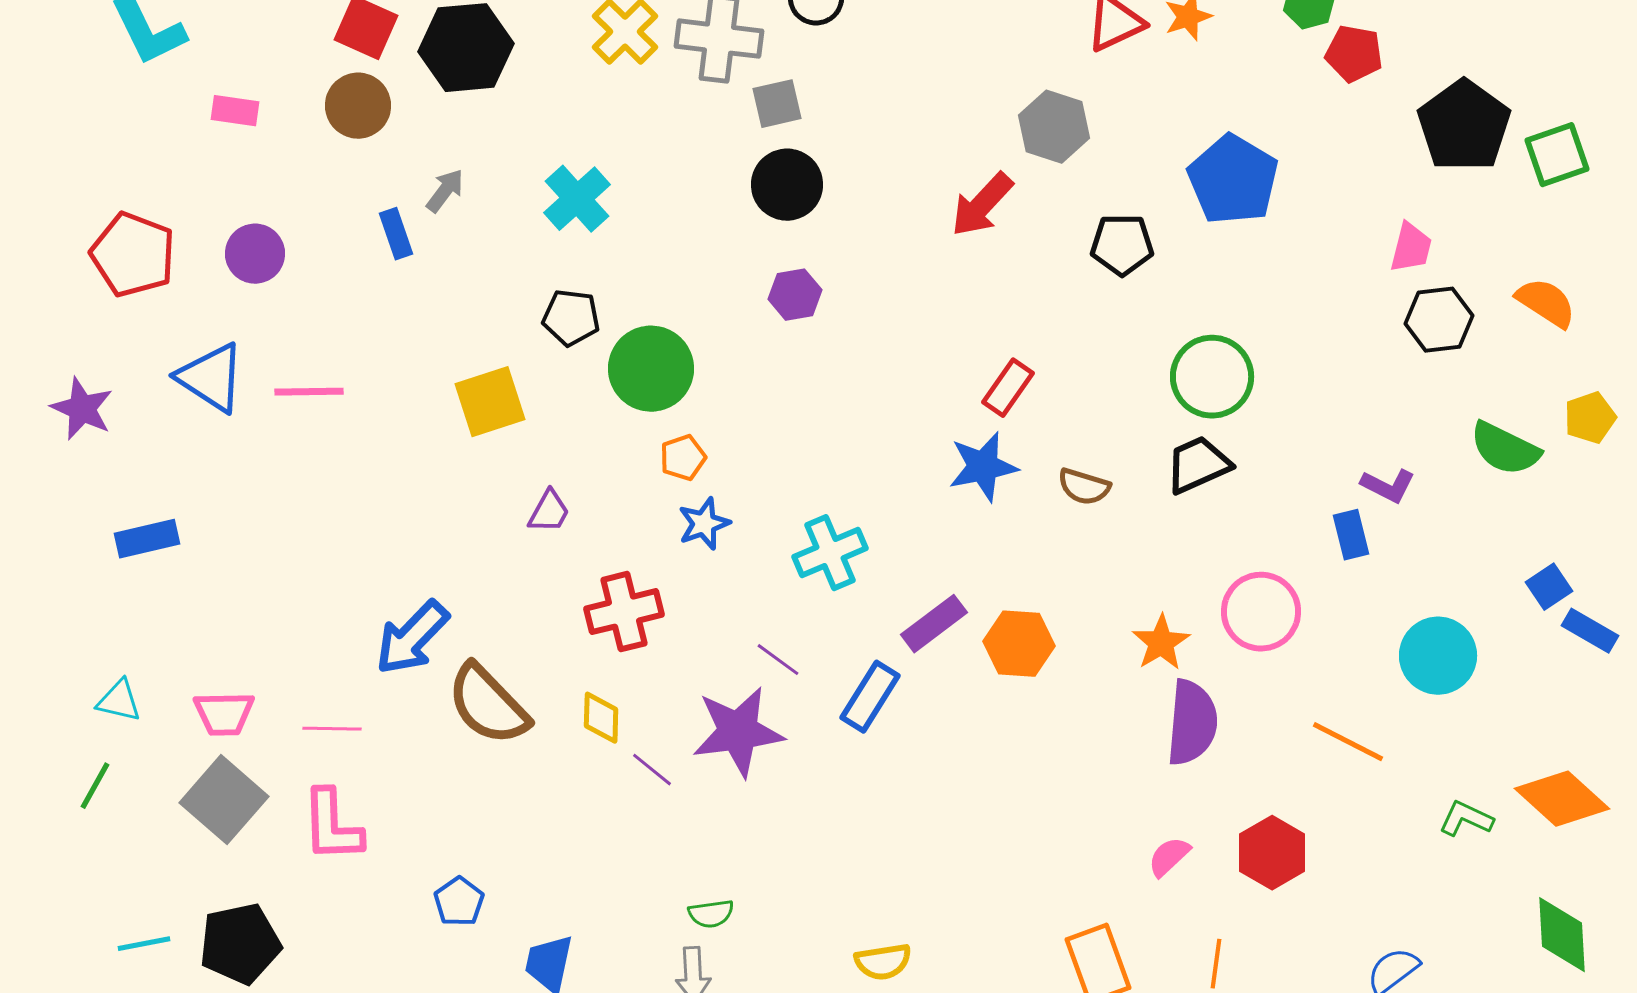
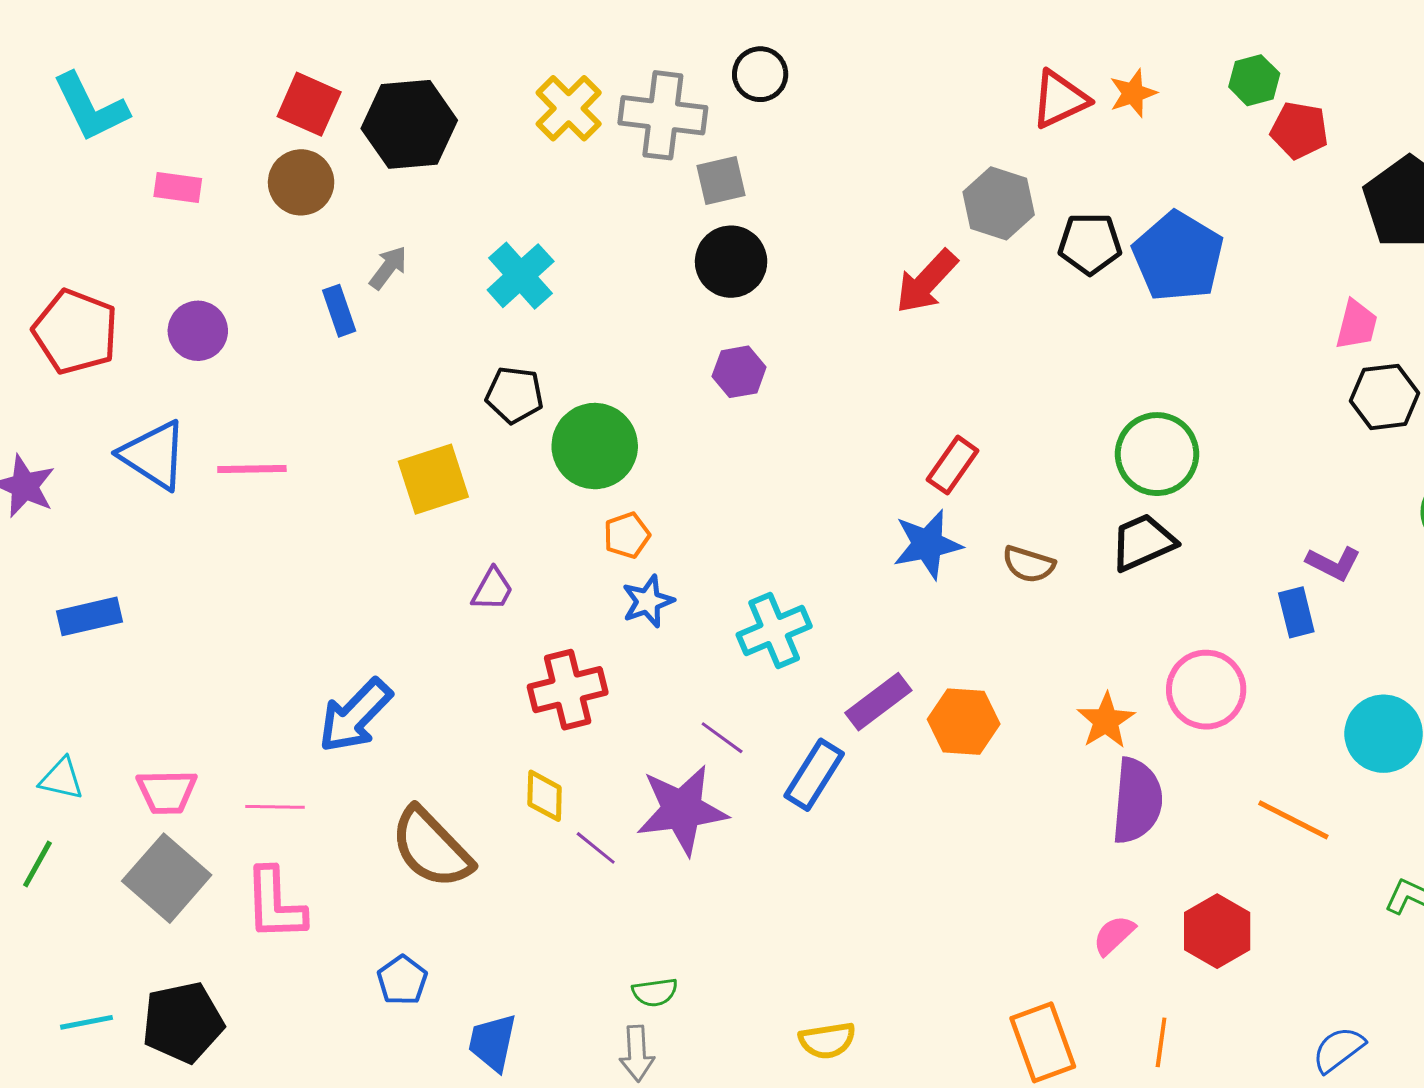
black pentagon: (1122, 245) -> (1090, 244), moved
brown semicircle: (488, 705) -> (431, 848), moved

